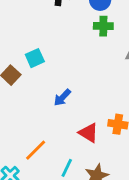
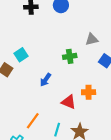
green cross: (103, 26) -> (70, 56), moved

